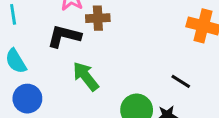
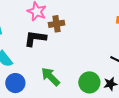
green arrow: (86, 76) -> (50, 77), moved

